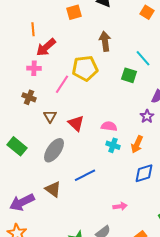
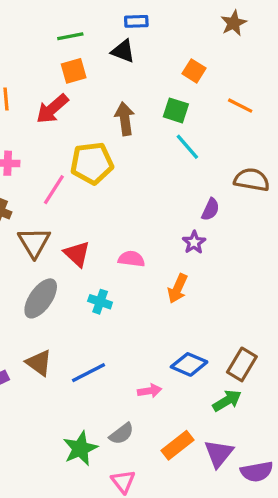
red arrow: (46, 47) -> (52, 109), moved
green square: (129, 75) -> (176, 110), moved
brown triangle: (50, 116) -> (34, 242), size x1.5
cyan cross: (113, 145) -> (100, 302), moved
blue diamond: (144, 173) -> (189, 364), moved, turned 40
blue line: (85, 175) -> (88, 373), moved

